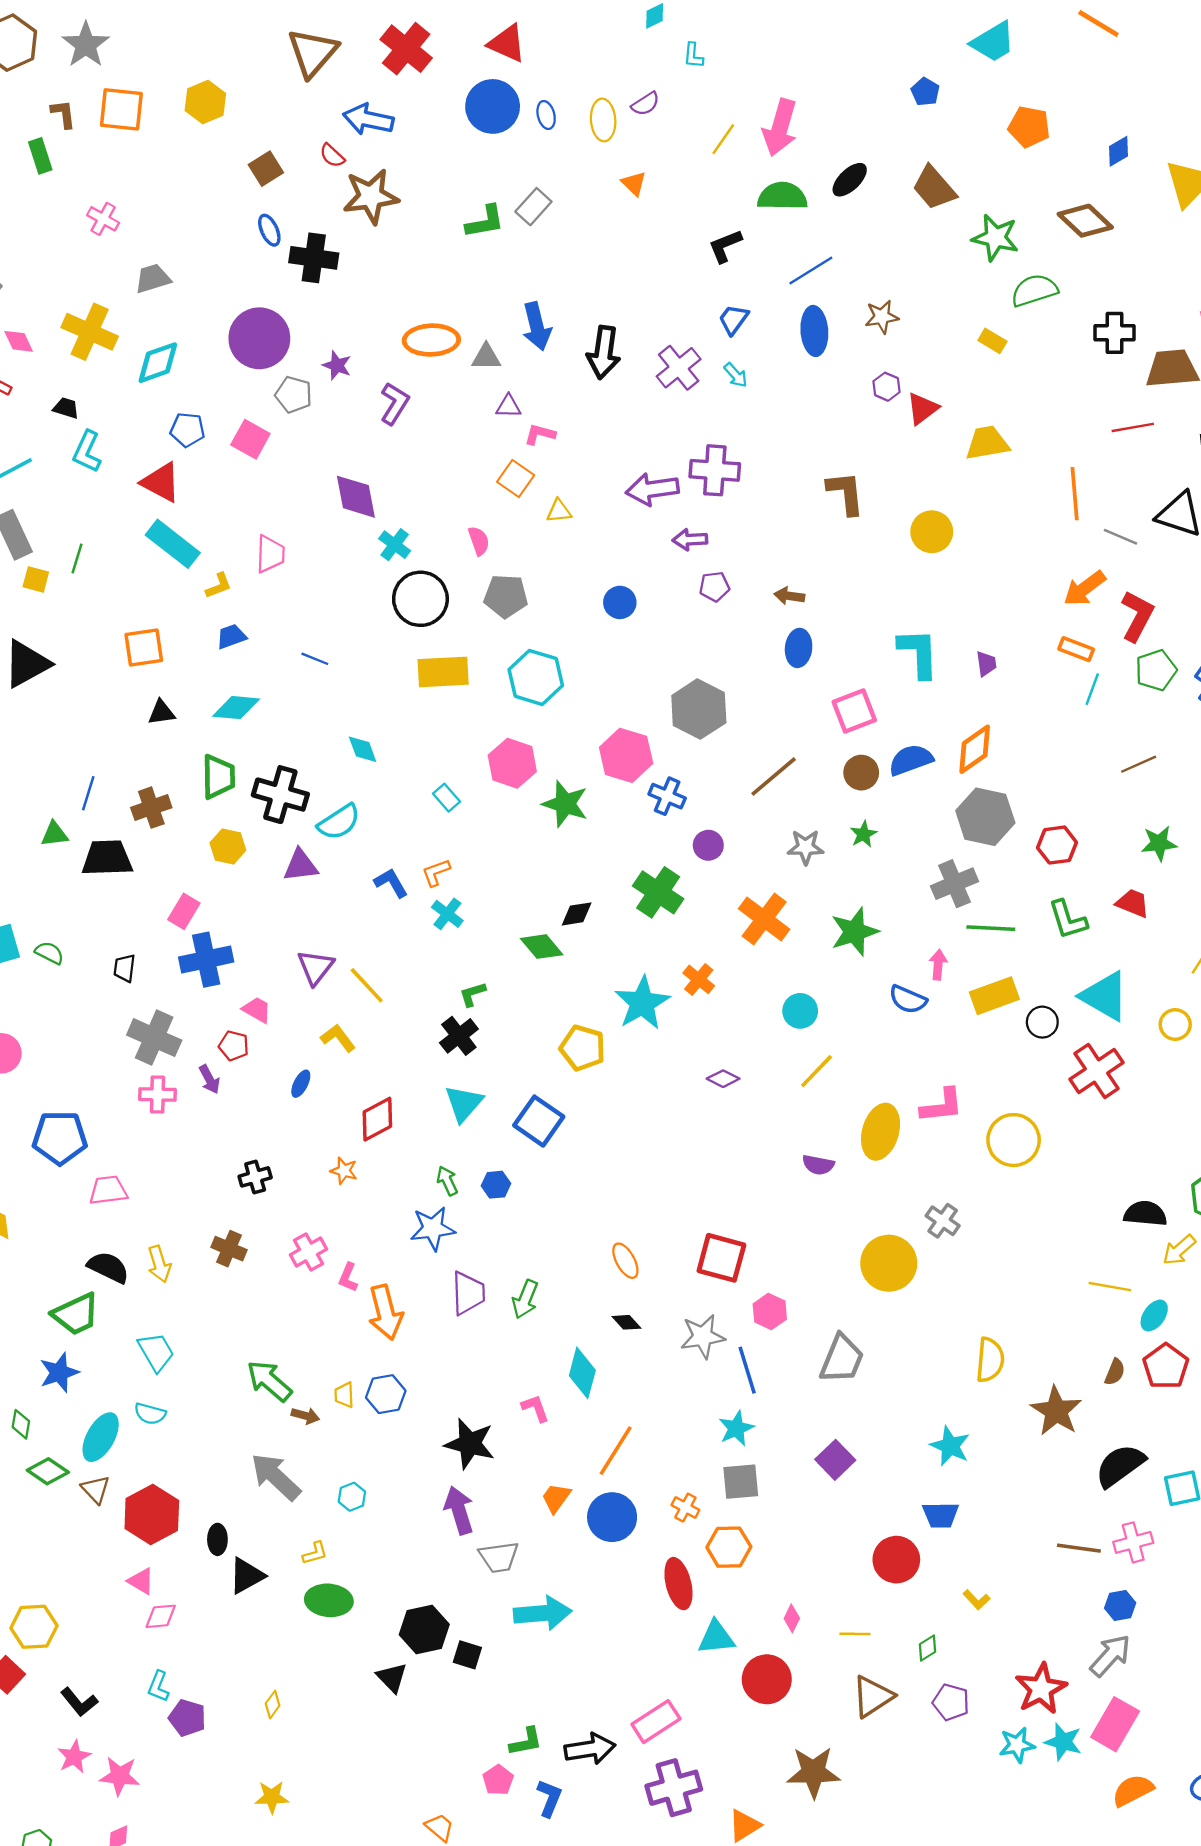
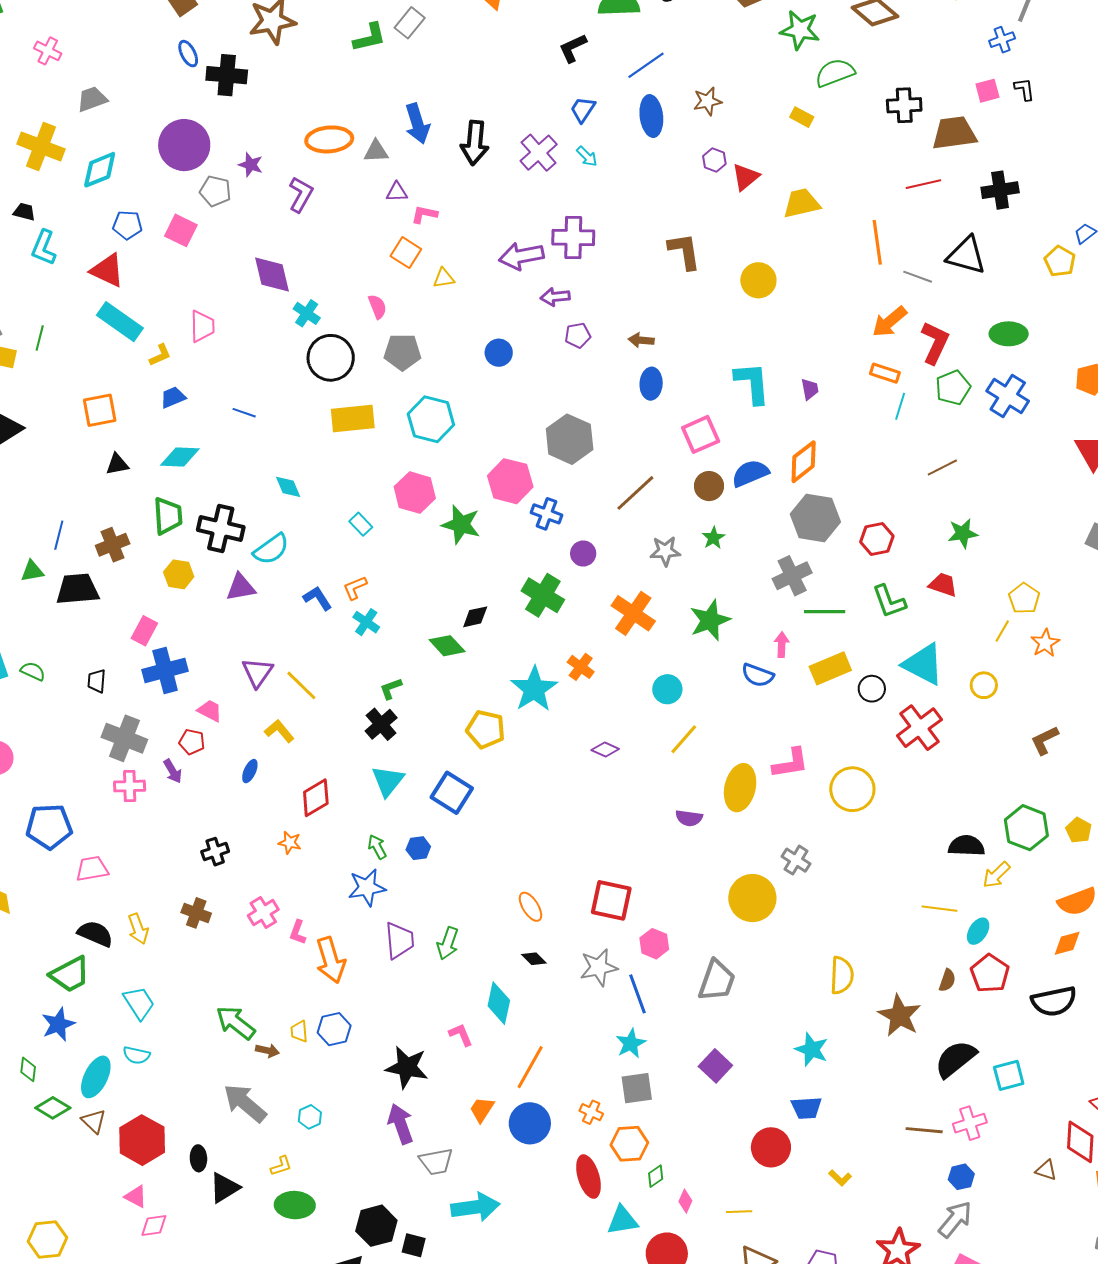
green diamond: (928, 1648) -> (656, 1176), moved

